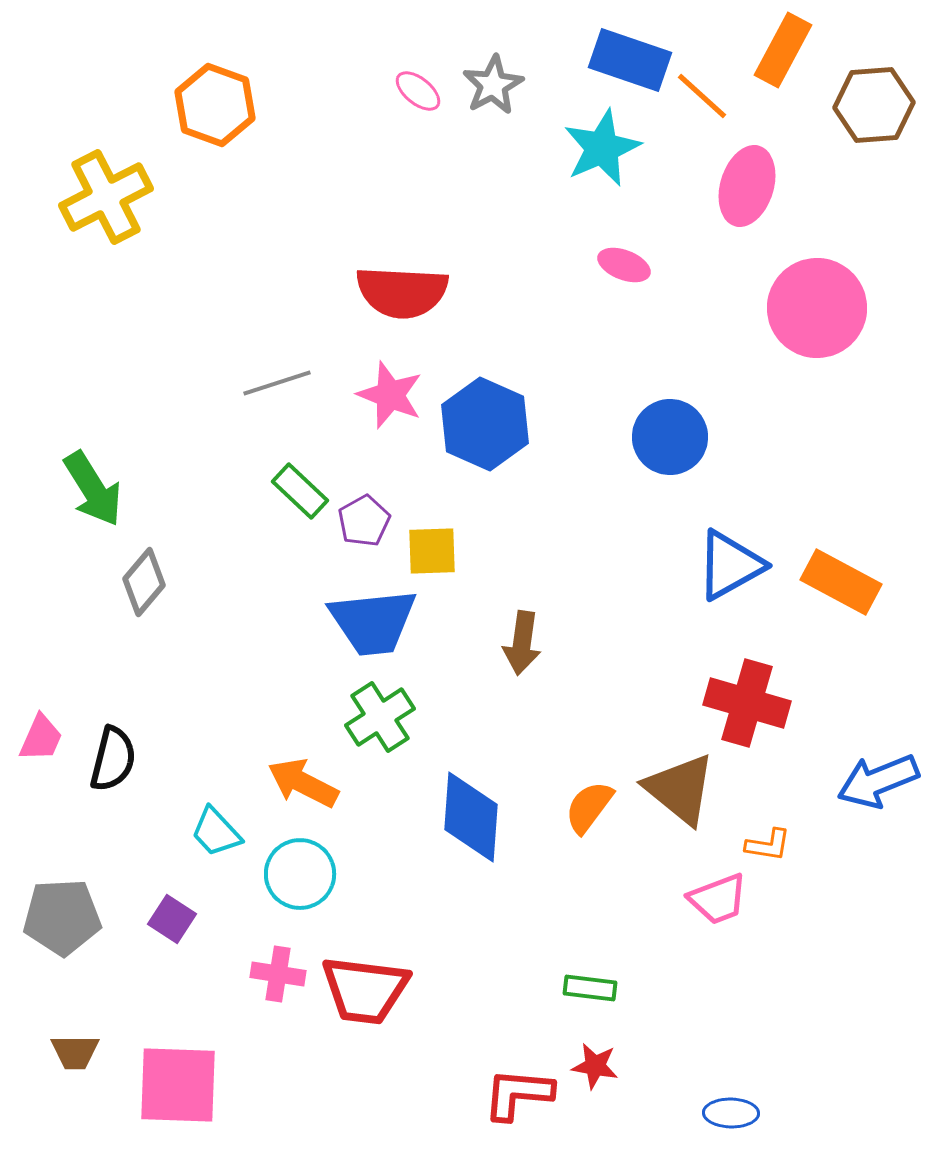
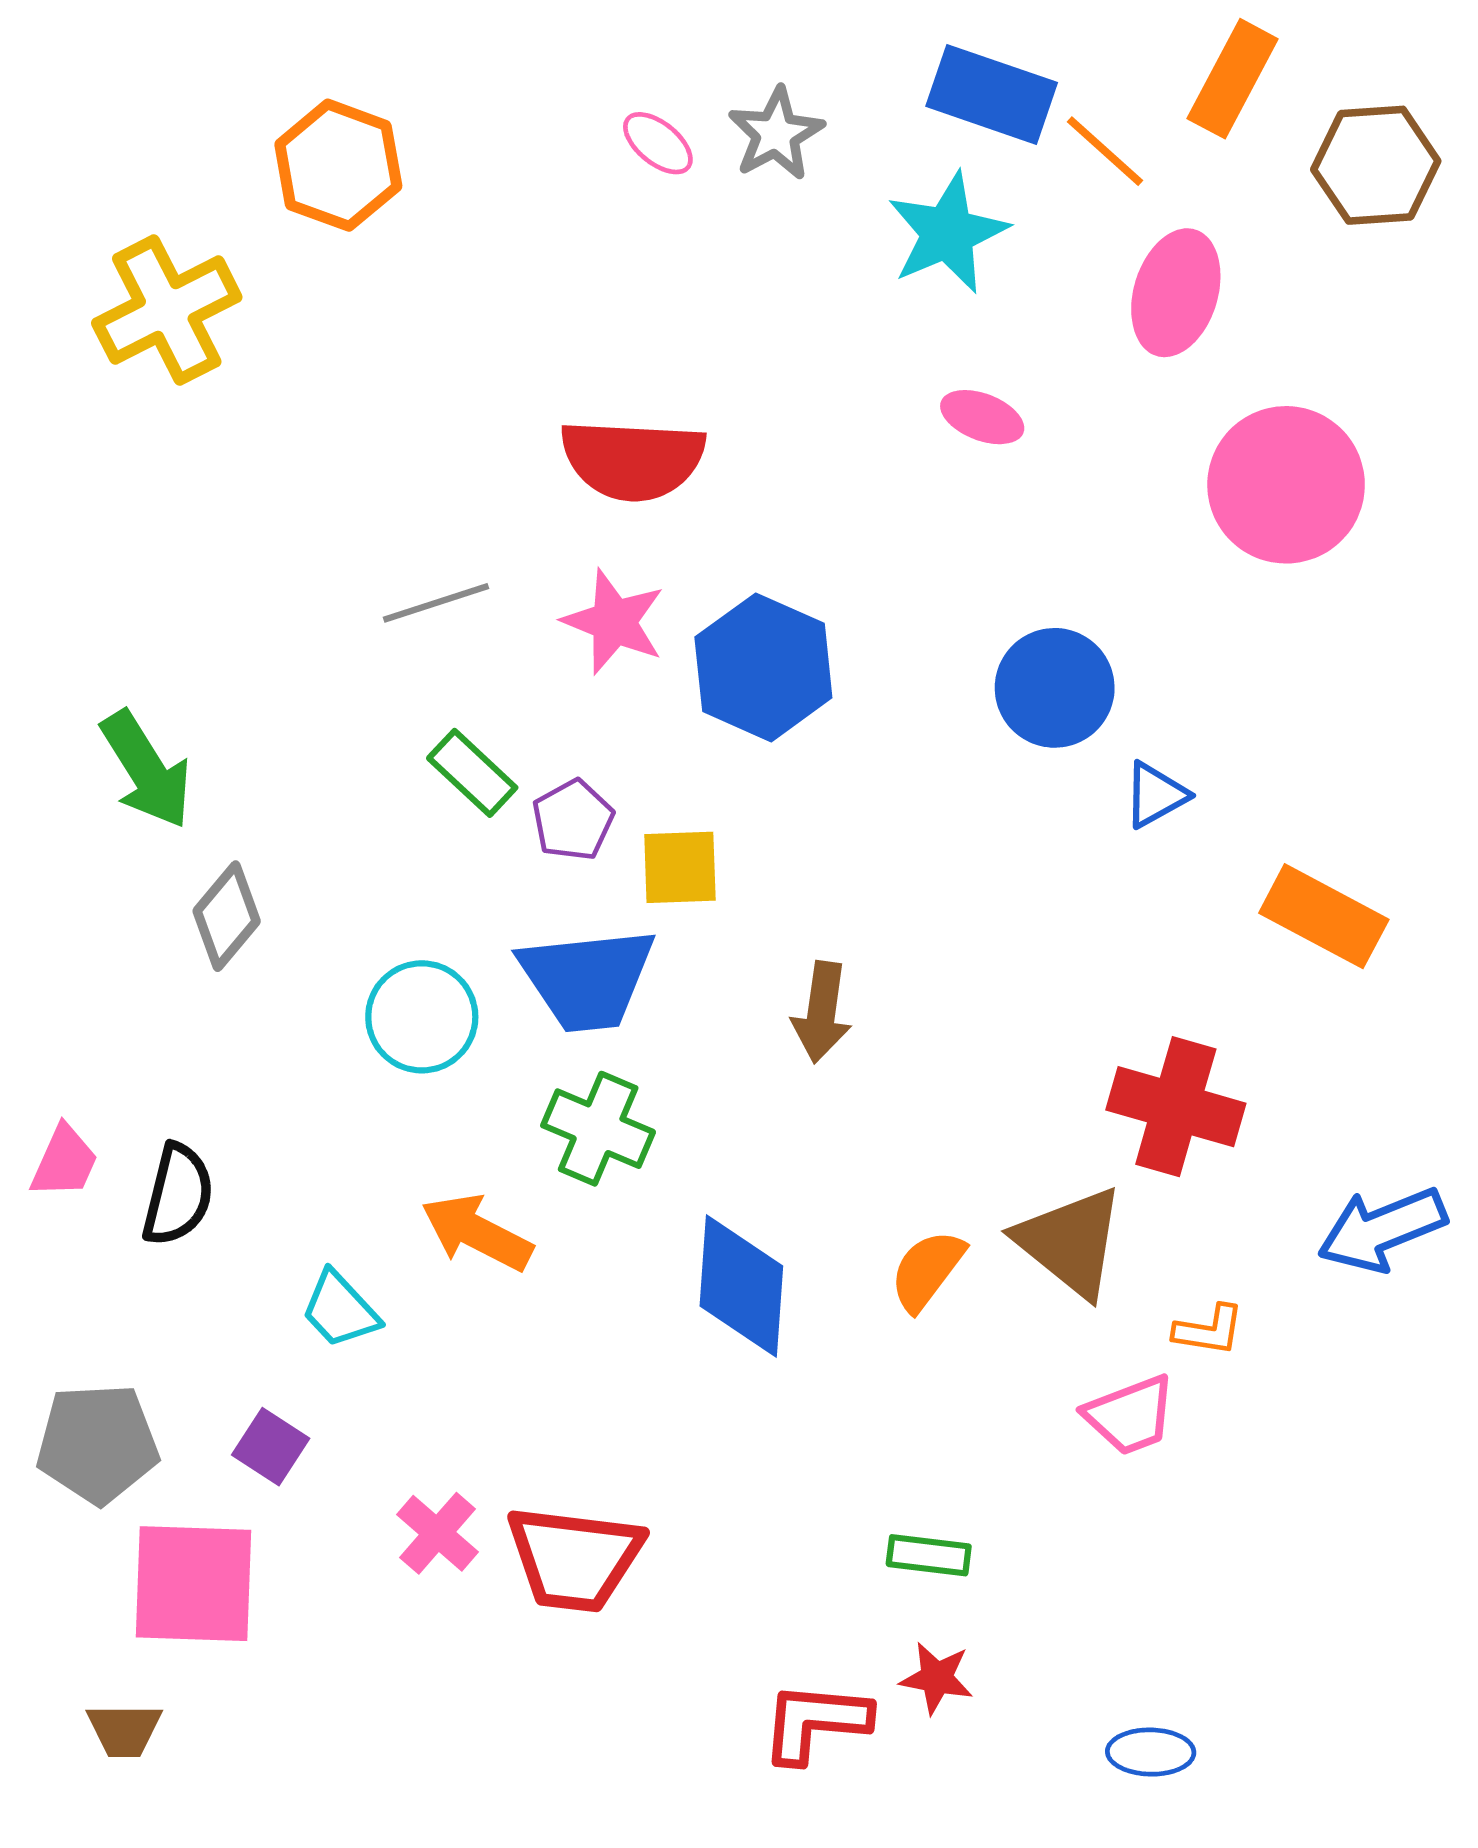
blue triangle: (730, 565) -> (1155, 795), moved, size x0.6
green cross: (380, 717) -> (598, 1129), turned -34
cyan circle: (300, 874) -> (422, 1017), moved
pink cross: (278, 974) -> (438, 1533), turned 32
brown trapezoid: (75, 1052) -> (124, 1730), moved
pink square: (178, 1085) -> (194, 1584), moved

